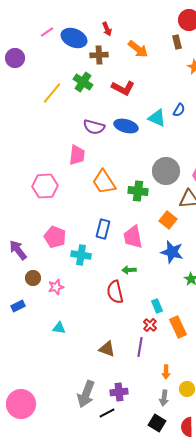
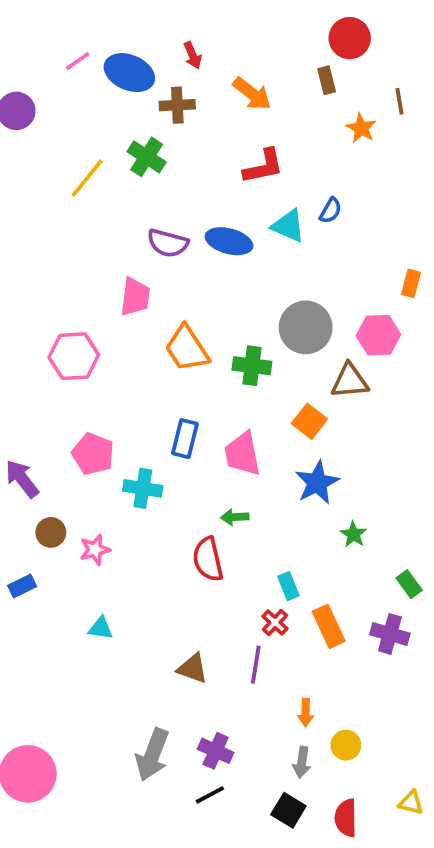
red L-shape: (123, 88) -> (263, 166), moved, turned -40
blue star: (172, 252) -> (317, 483), turned 30
purple cross: (119, 392) -> (216, 751), turned 30
black line: (107, 413) -> (210, 795), moved

